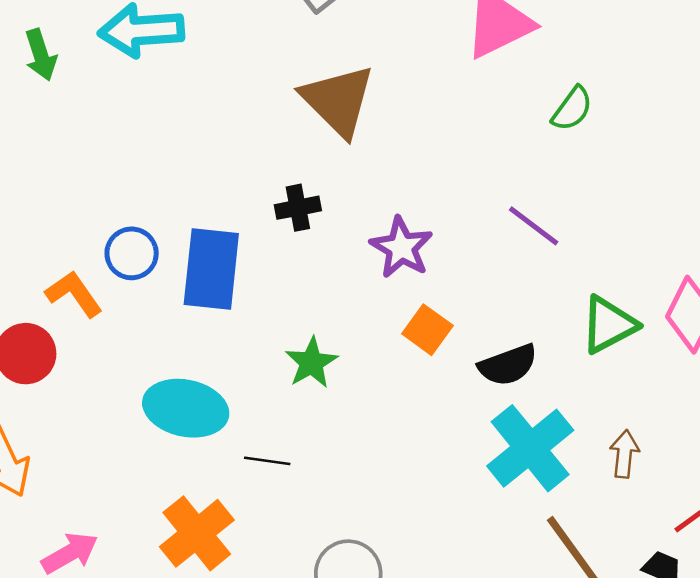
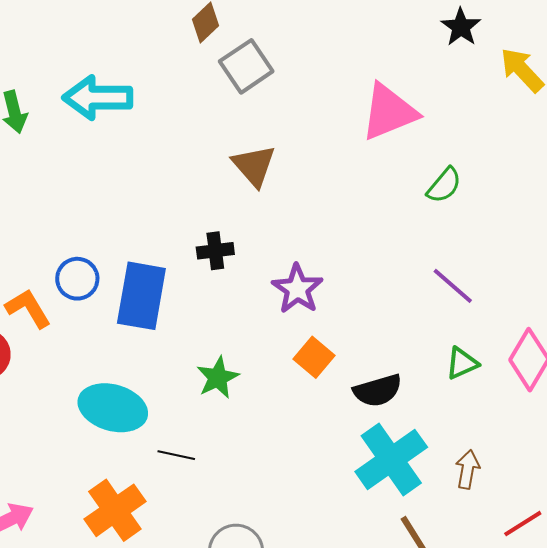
brown triangle: (338, 101) -> (254, 166), size x0.7
purple line: (534, 226) -> (453, 286), moved
green triangle: (609, 325) -> (462, 363), size x0.7

